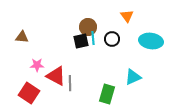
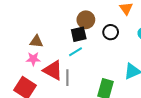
brown triangle: (22, 37) -> (36, 41), moved
cyan line: (93, 38) -> (76, 52), moved, turned 64

